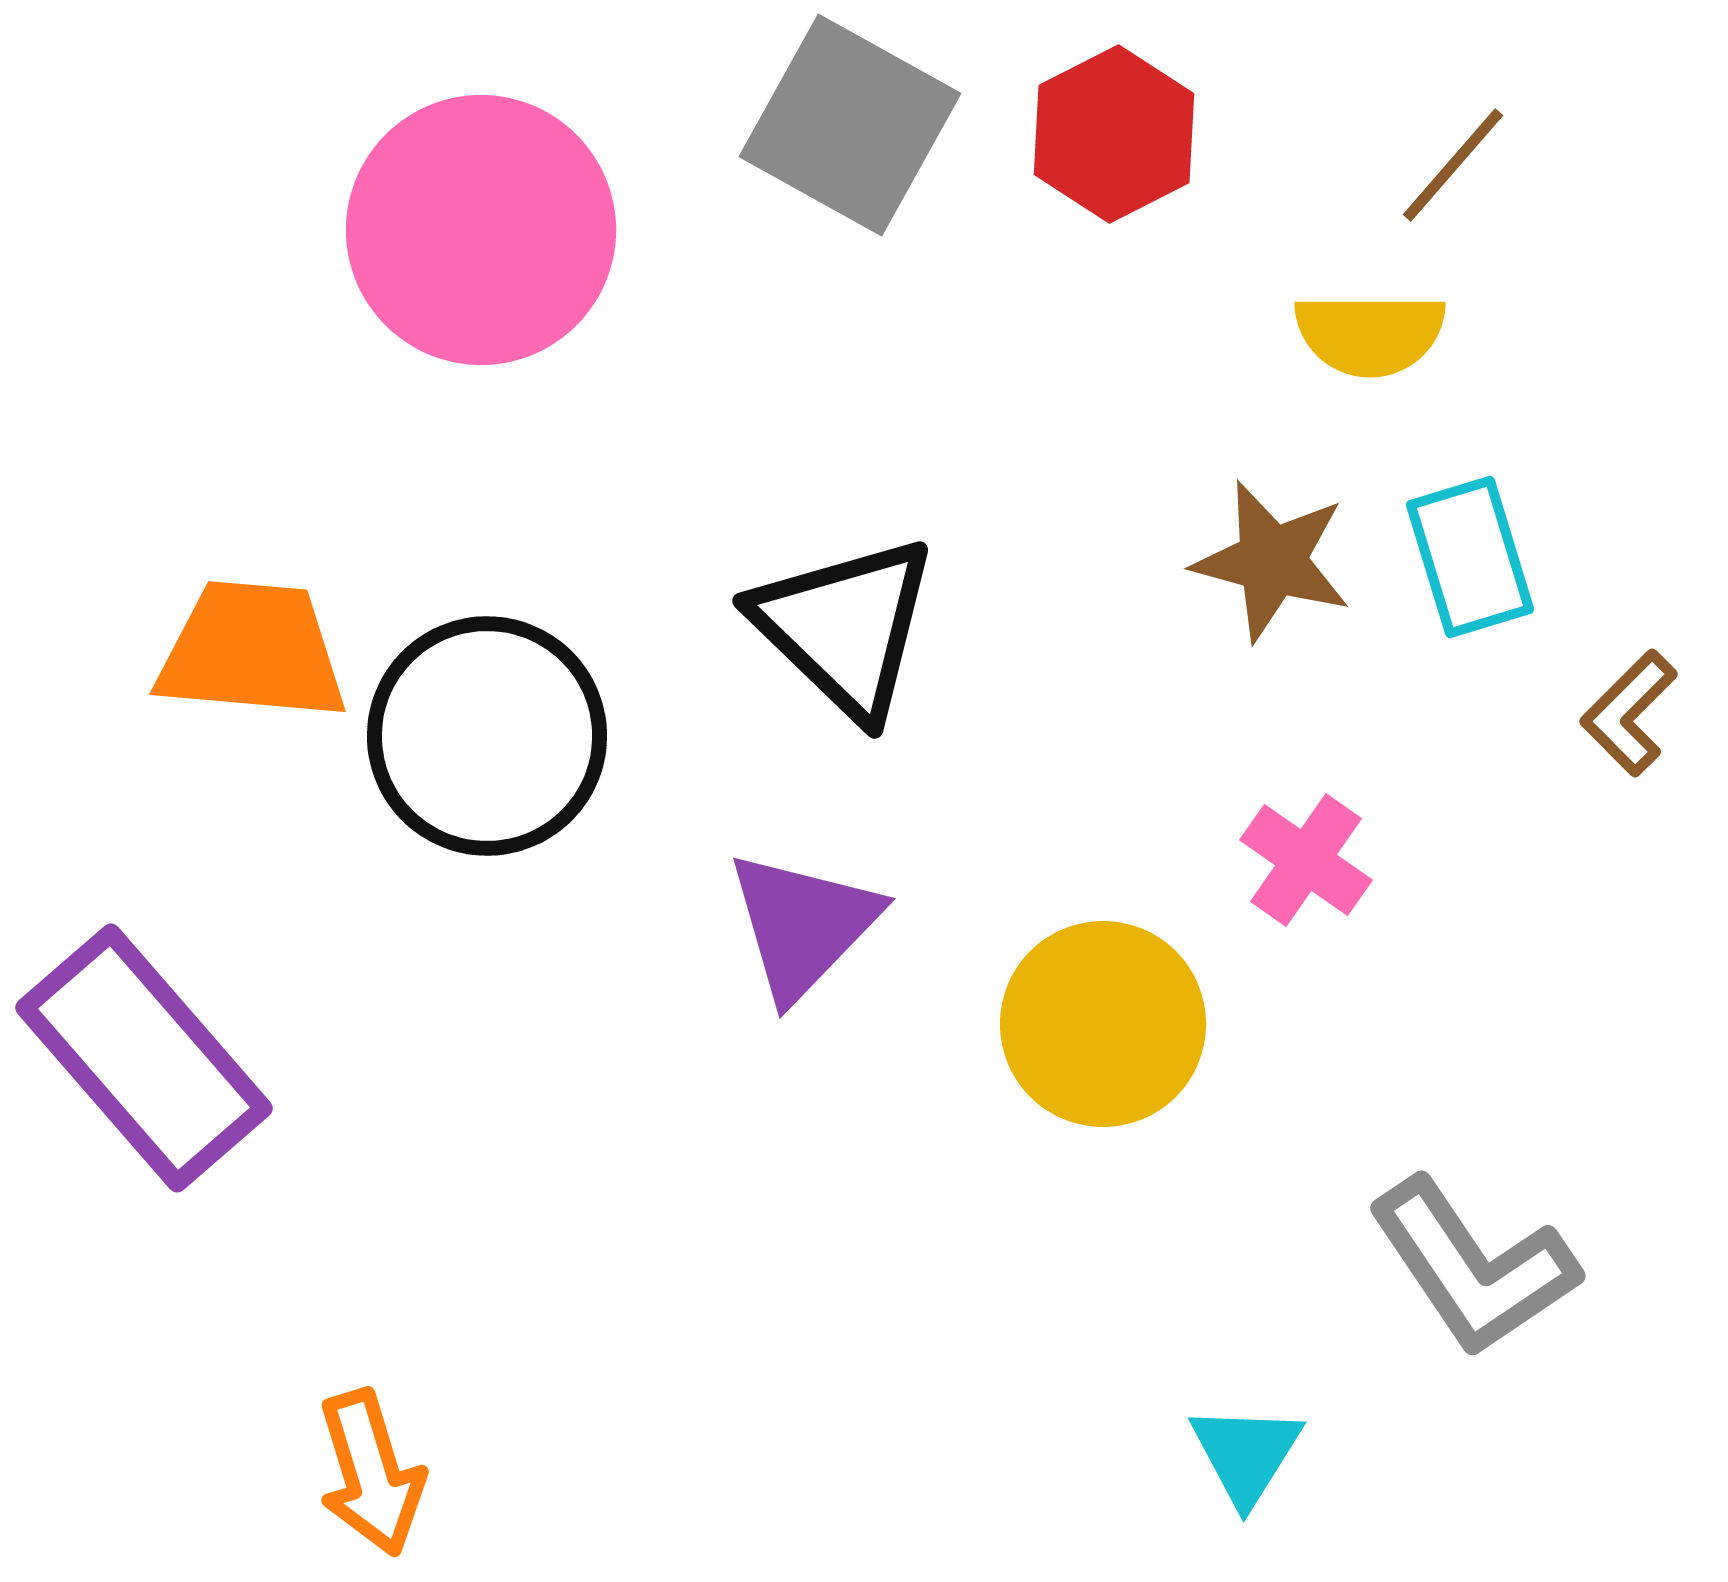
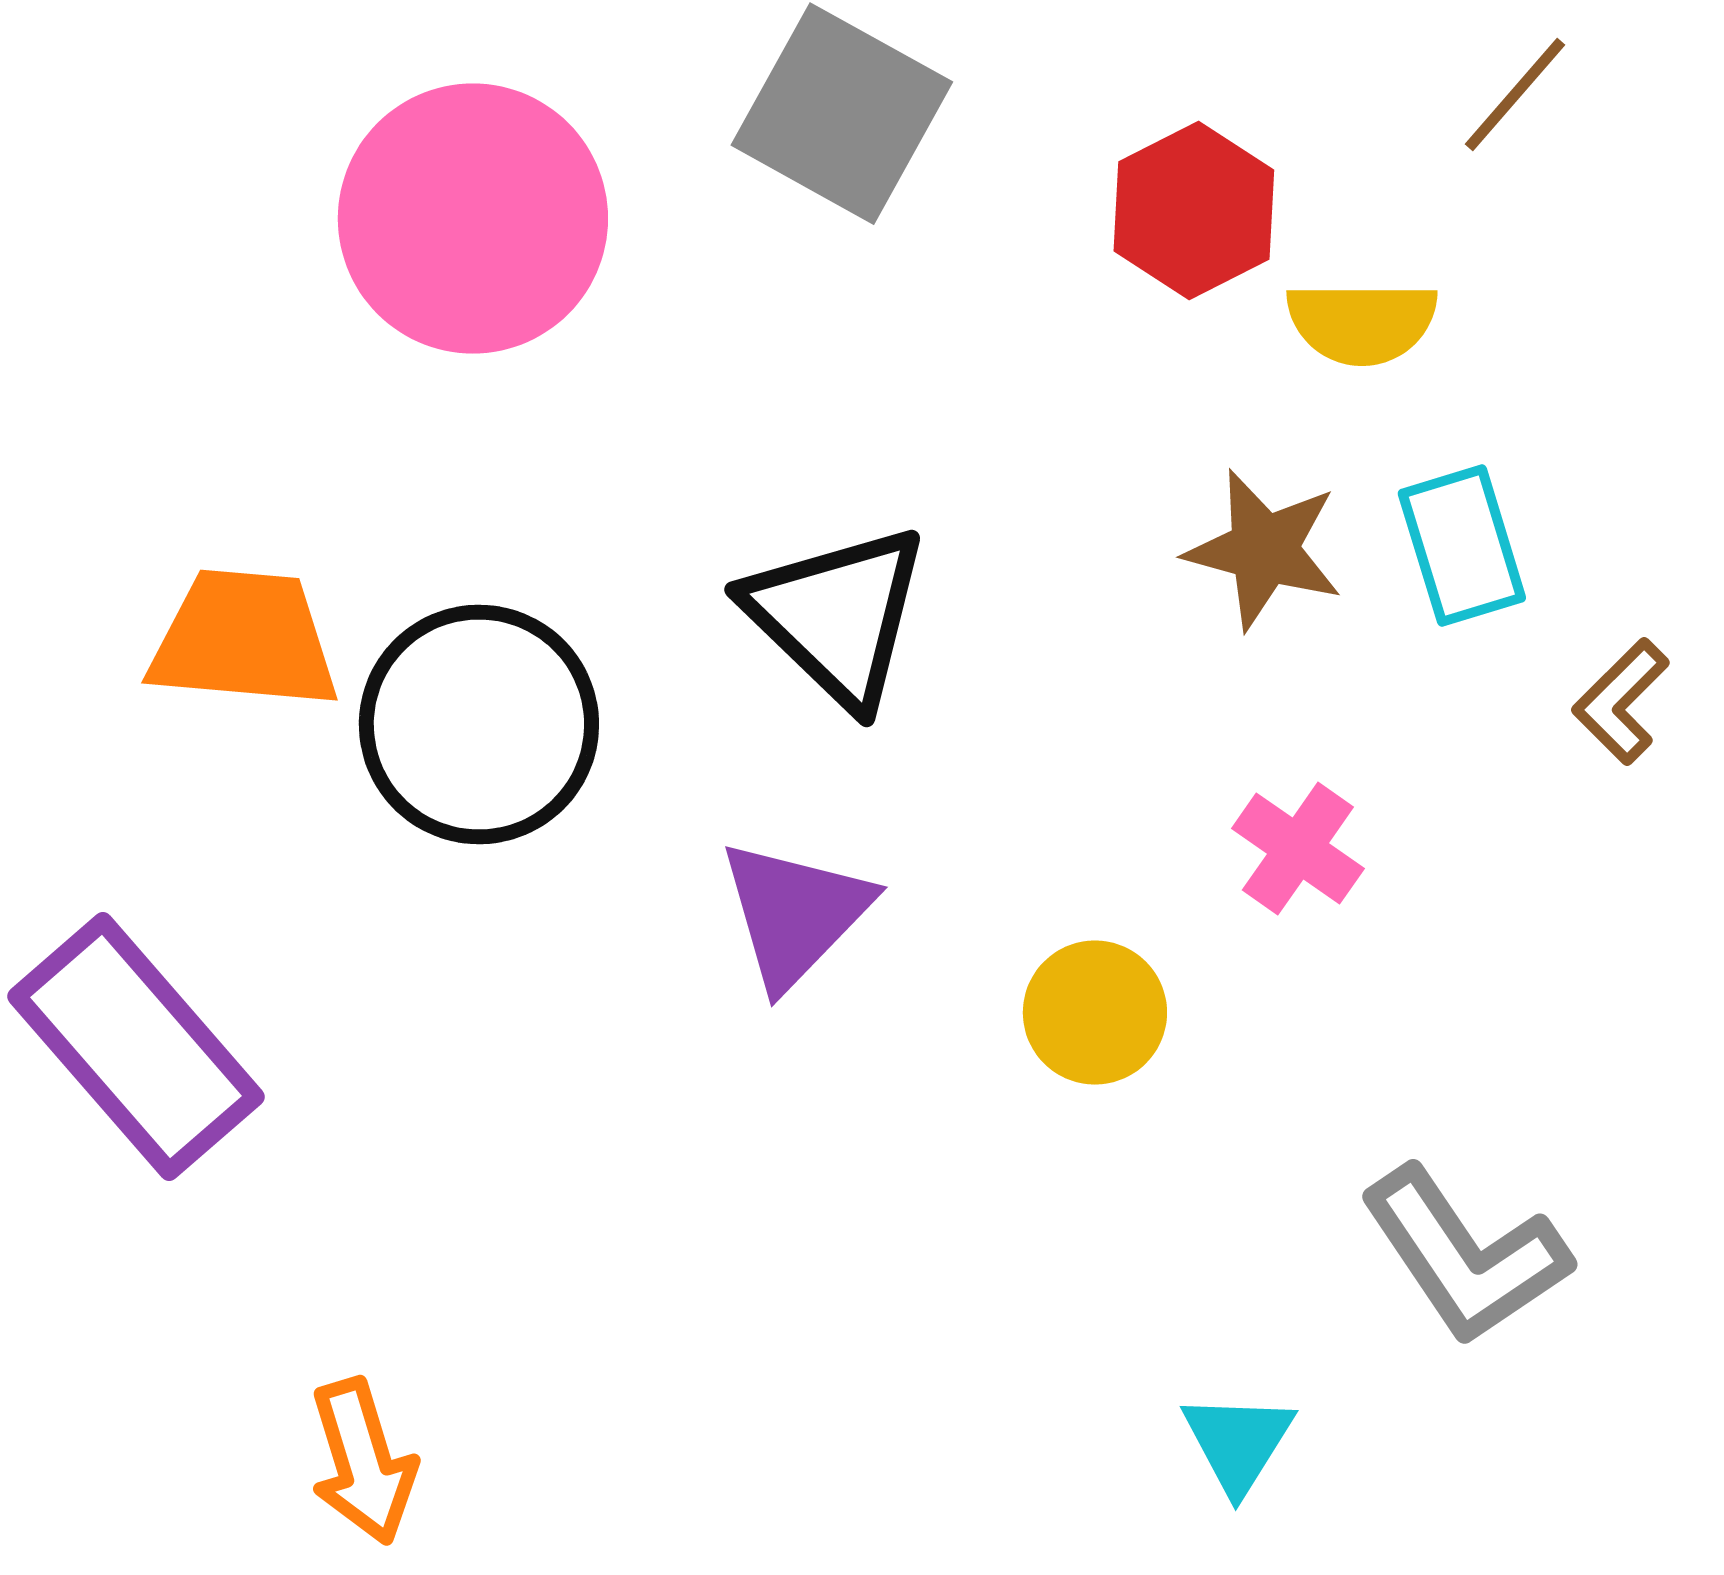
red hexagon: (1114, 134) -> (1194, 211), moved
brown line: (1453, 165) -> (1515, 95), moved
yellow circle: (1103, 1024) -> (1095, 1013), size x0.7

